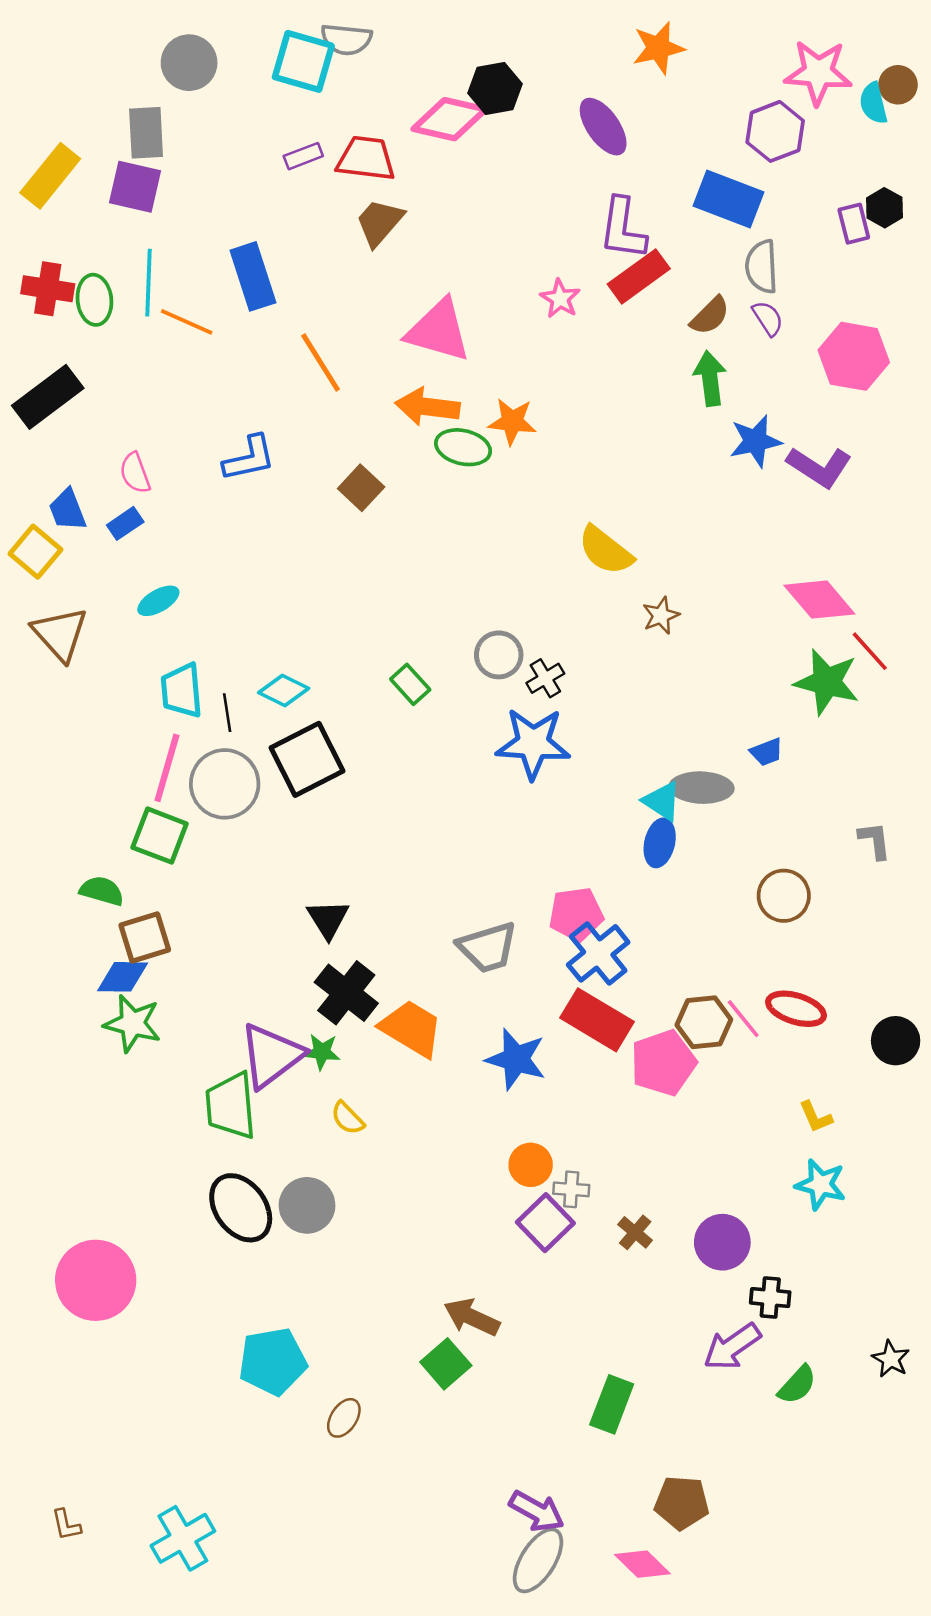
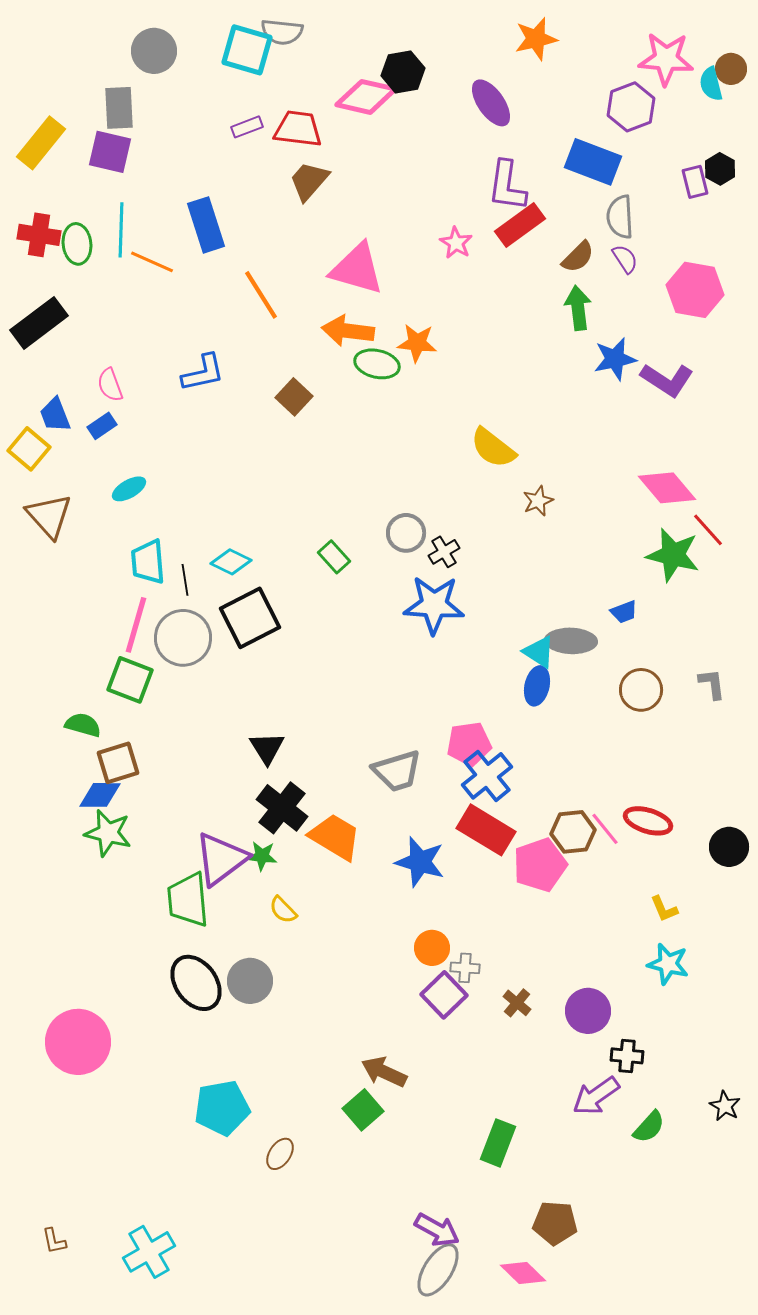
brown circle: (784, 896) -> (641, 690), moved

